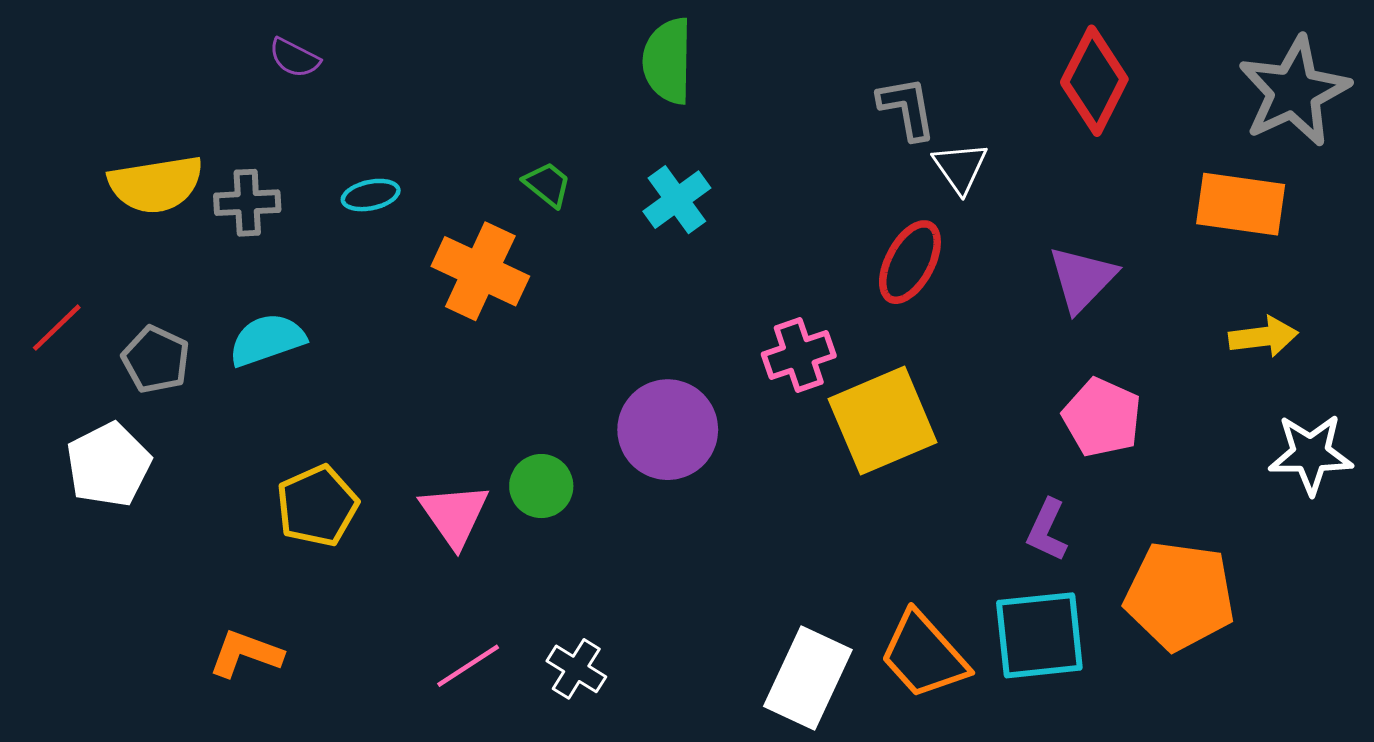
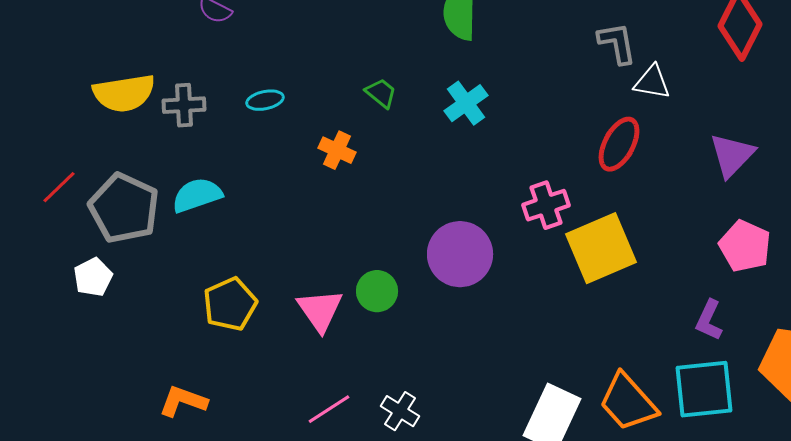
white triangle: (960, 168) -> (652, 82), turned -45
orange cross: (480, 271) -> (337, 150), size x0.6
gray pentagon: (156, 360) -> (124, 208), size x1.6
white pentagon: (109, 465) -> (93, 277), size x0.7

